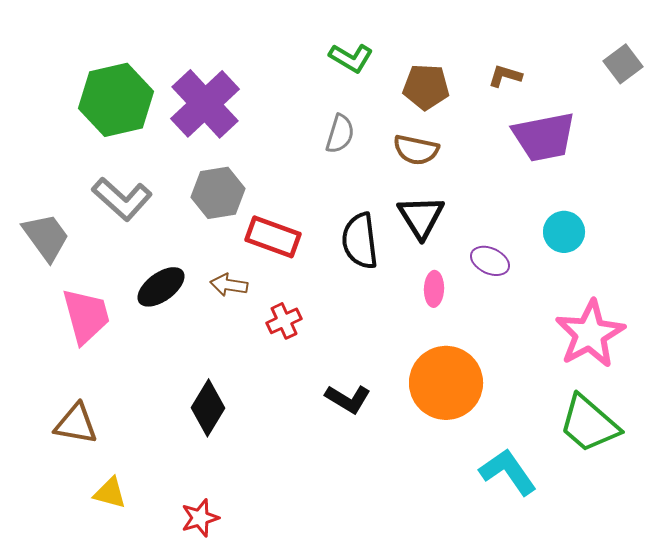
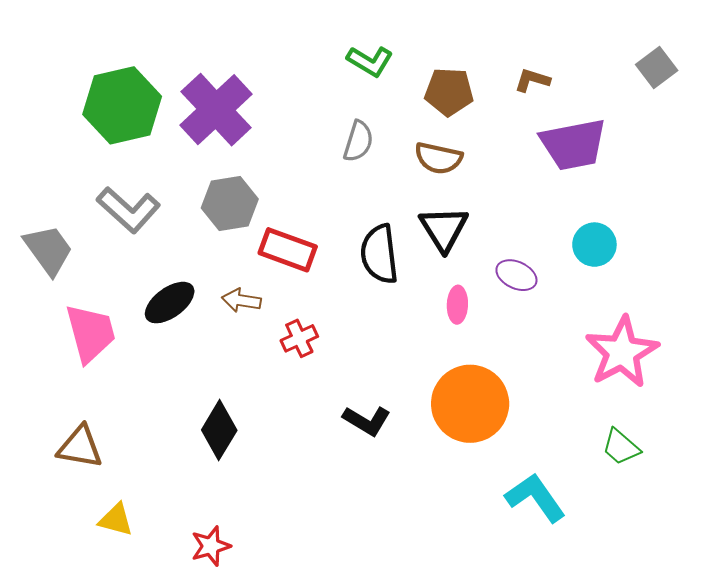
green trapezoid: (589, 424) -> (621, 447), size x0.6

